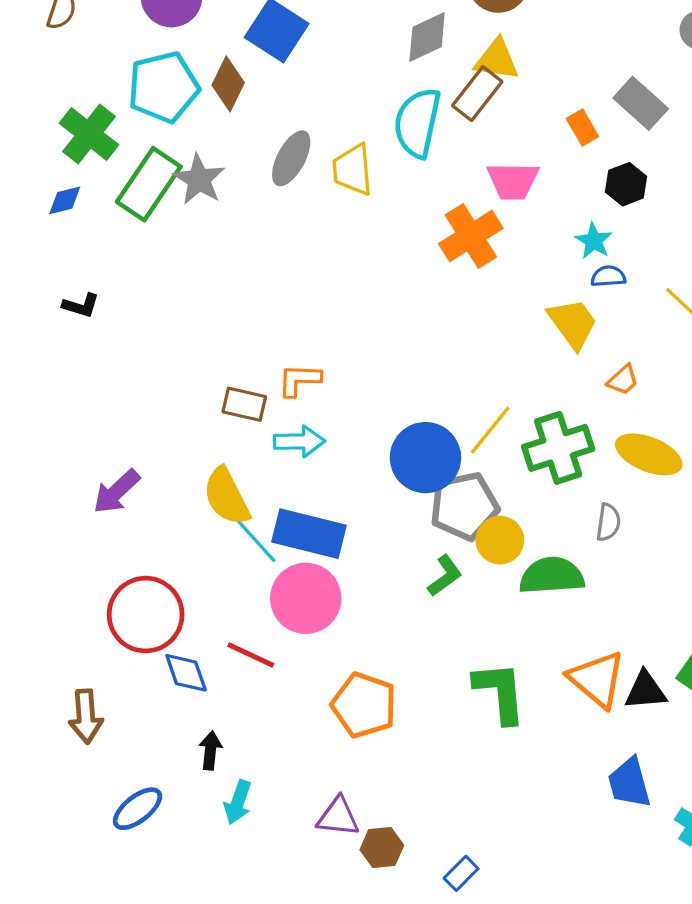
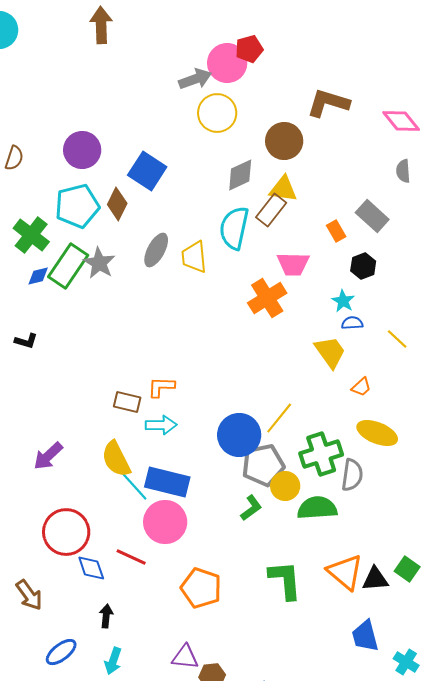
blue diamond: (65, 200) -> (38, 276), moved
green cross: (558, 448) -> (321, 454), moved
gray semicircle: (608, 522) -> (352, 475), size x1.4
brown arrow: (86, 716) -> (29, 595), turned -32
cyan arrow: (238, 802) -> (113, 661), moved

